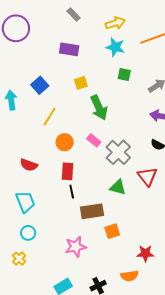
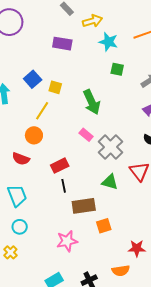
yellow arrow: (115, 23) -> (92, 21), moved
yellow square: (81, 83) -> (55, 87), moved, turned 32
orange circle: (65, 142) -> (34, 135), moved
red rectangle: (67, 171) -> (60, 166), turned 60

